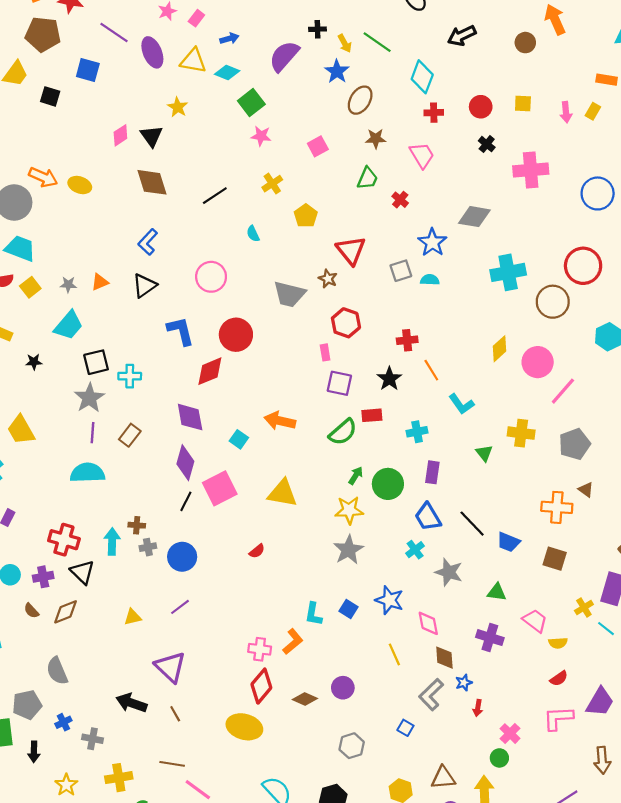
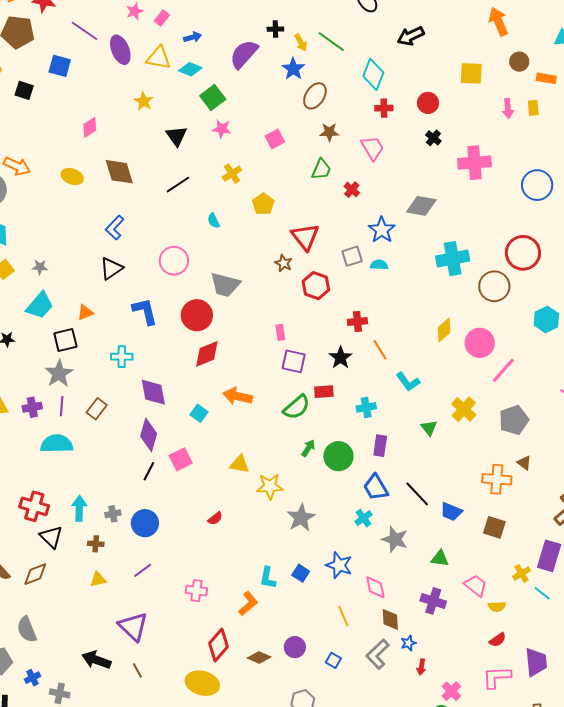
brown circle: (525, 43) -> (519, 62), moved
yellow square: (523, 103) -> (471, 73), moved, size x1.4
yellow rectangle: (593, 111) -> (533, 108), turned -35
black triangle: (151, 136) -> (176, 136), moved
yellow ellipse: (80, 185) -> (72, 176), moved
orange triangle: (100, 282) -> (85, 312), moved
gray trapezoid: (289, 294) -> (225, 285), moved
red hexagon: (346, 323) -> (316, 286), moved
red diamond: (210, 371) -> (207, 354), moved
cyan cross: (130, 376) -> (122, 357), moved
yellow cross: (521, 433) -> (464, 409), turned 35
pink square: (220, 488) -> (181, 459), size x0.7
yellow triangle: (283, 493) -> (240, 464), size x0.7
yellow star: (349, 510) -> (270, 486), moved
brown cross: (137, 525) -> (96, 544), moved
purple cross: (43, 577) -> (32, 407), moved
pink cross: (260, 649) -> (196, 591), moved
purple trapezoid: (600, 702) -> (536, 662), turned -36
blue square: (405, 728) -> (333, 660), moved

